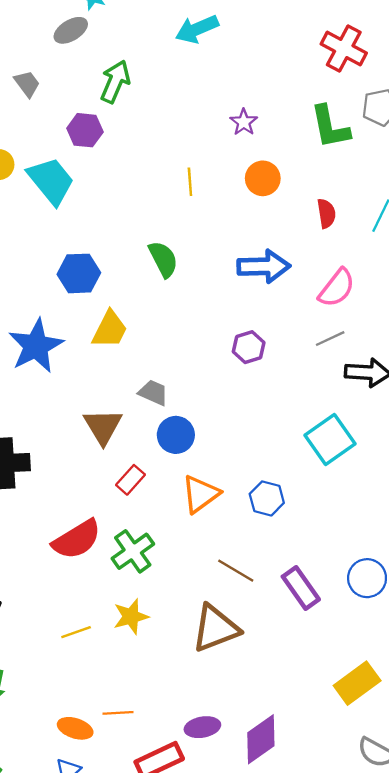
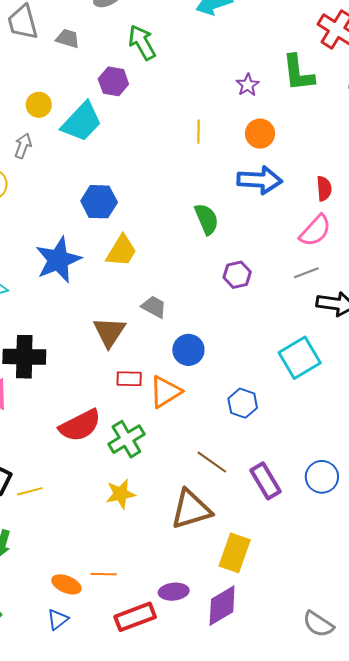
green arrow: (115, 82) -> (142, 43), turned -57
gray trapezoid: (27, 84) -> (68, 39), turned -40
green L-shape: (330, 127) -> (298, 73), moved
cyan trapezoid: (51, 181) -> (82, 122), turned 78
red semicircle: (326, 213) -> (324, 188), moved
green semicircle: (163, 259) -> (207, 219), moved
blue arrow: (264, 266) -> (260, 180), moved
blue circle: (176, 435) -> (188, 350), moved
red rectangle: (130, 480) -> (129, 379), turned 45
orange triangle: (201, 494) -> (165, 392), moved
yellow line: (76, 632) -> (30, 491), moved
yellow rectangle: (357, 683) -> (235, 553), moved, turned -39

